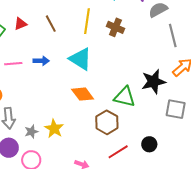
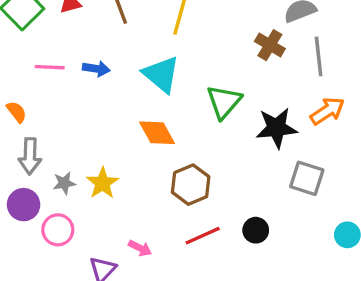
brown cross: (115, 27) -> (270, 45), moved
green triangle: (125, 97) -> (224, 102), moved, turned 50

